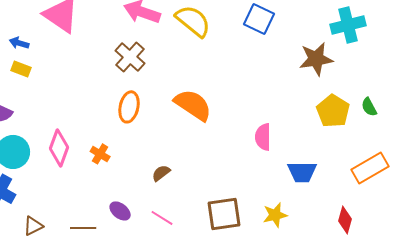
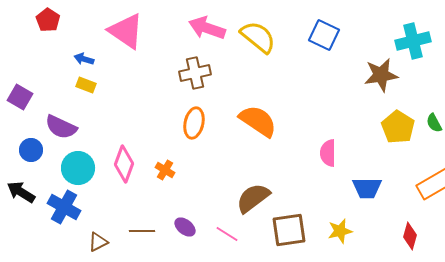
brown cross: (130, 57) -> (195, 73), turned 36
brown semicircle: (161, 173) -> (253, 198), moved, size x1.8
brown line: (83, 228) -> (142, 231), moved

